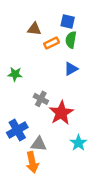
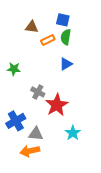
orange arrow: (32, 162) -> (30, 151), turned 90

